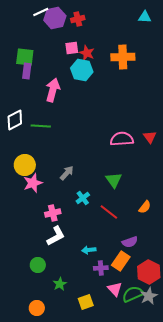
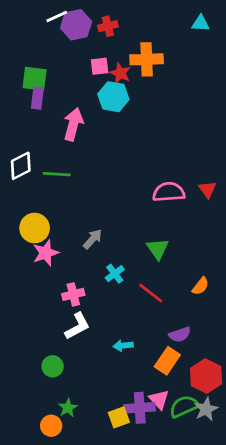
orange cross: (123, 57) -> (147, 59), moved
purple cross: (101, 268) -> (140, 408), moved, size x1.5
green star: (60, 284) -> (68, 408), moved

